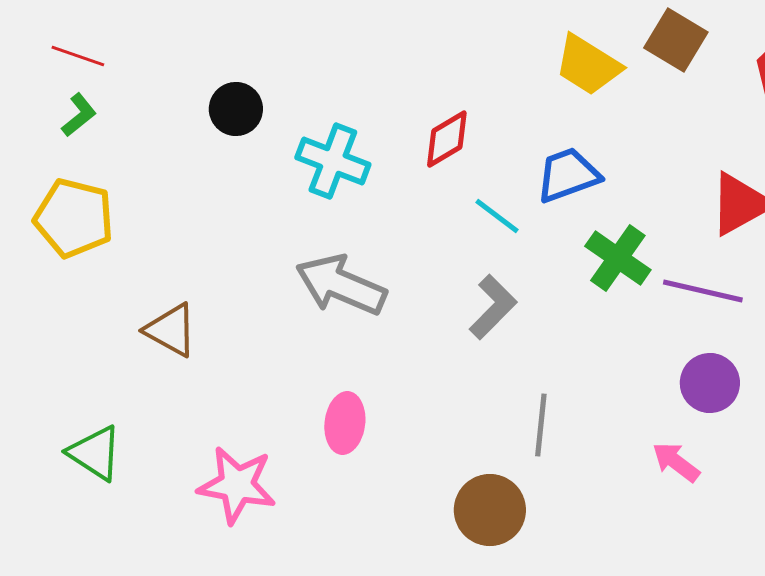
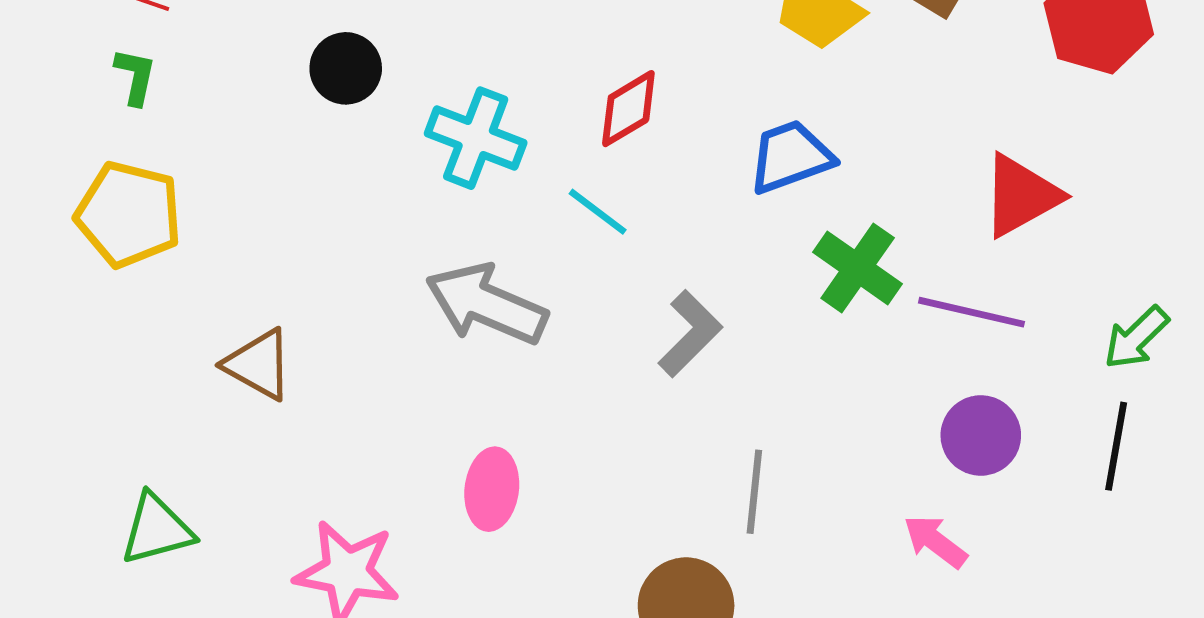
green L-shape: (79, 115) -> (135, 76), turned -39
cyan line: (497, 216) -> (598, 212), moved
green triangle: (95, 453) -> (157, 529), turned -48

